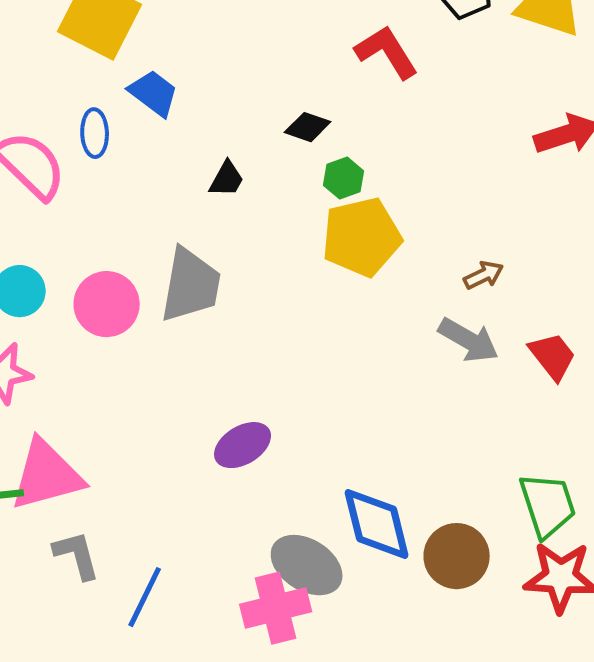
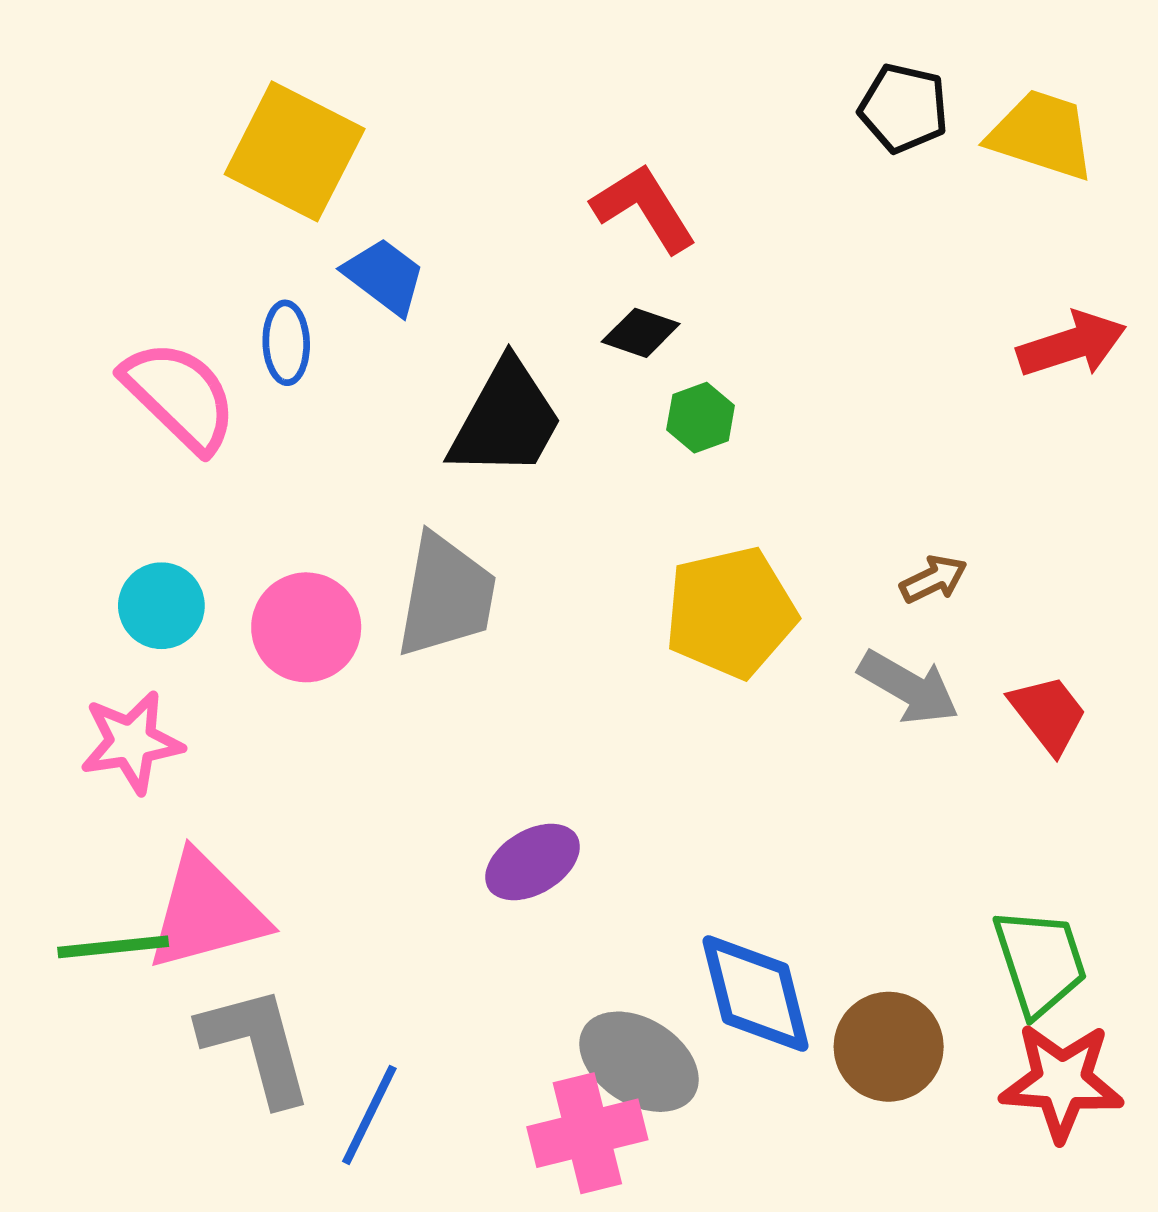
red L-shape: (387, 52) -> (644, 208), moved
black trapezoid: (227, 179) -> (506, 419), size x2.0
yellow pentagon: (362, 237) -> (731, 612), moved
gray L-shape: (77, 555) -> (256, 1045), size x1.5

